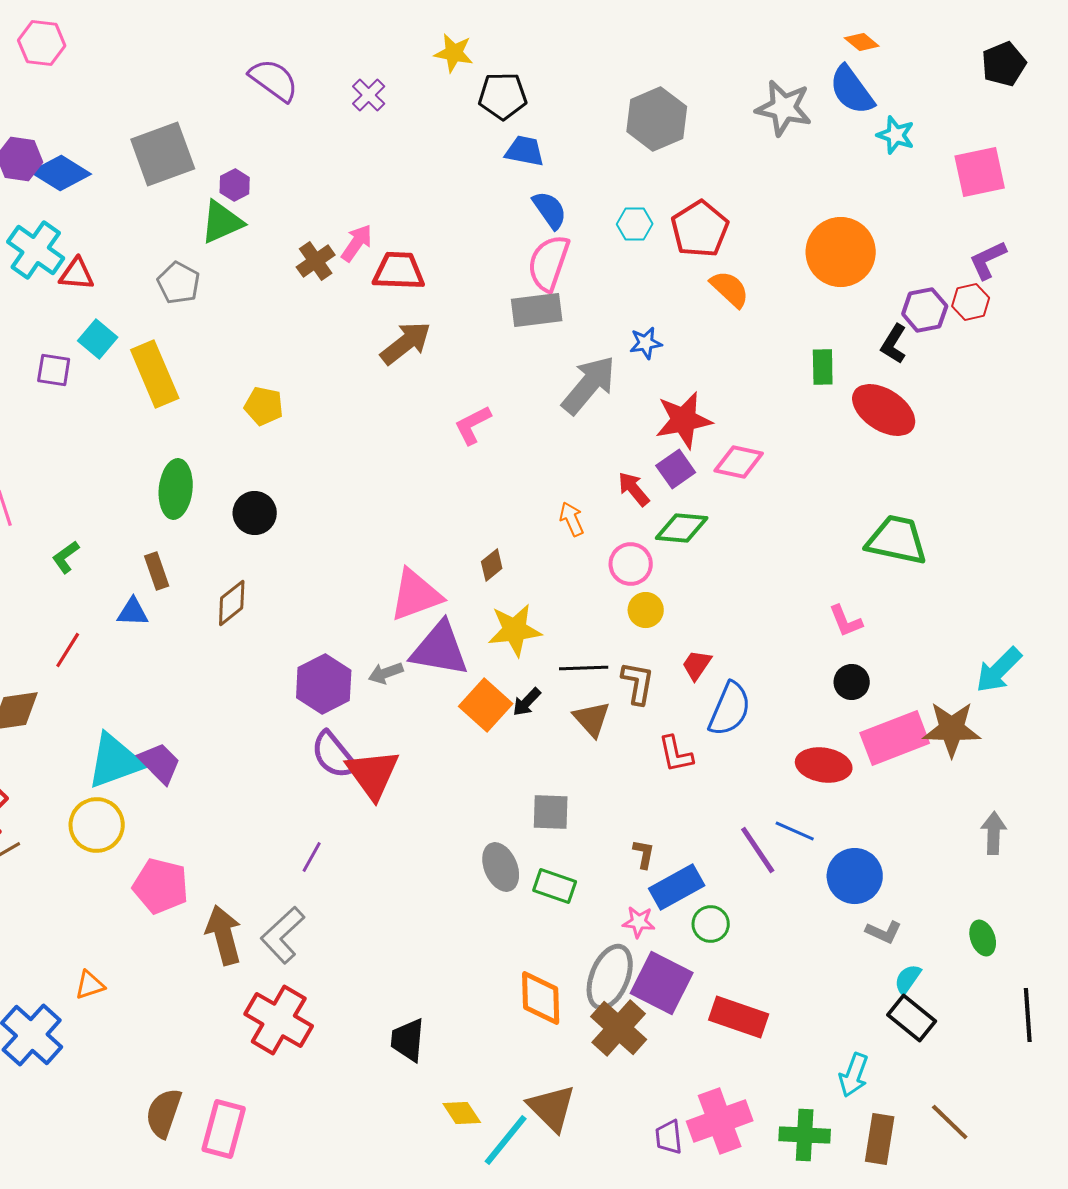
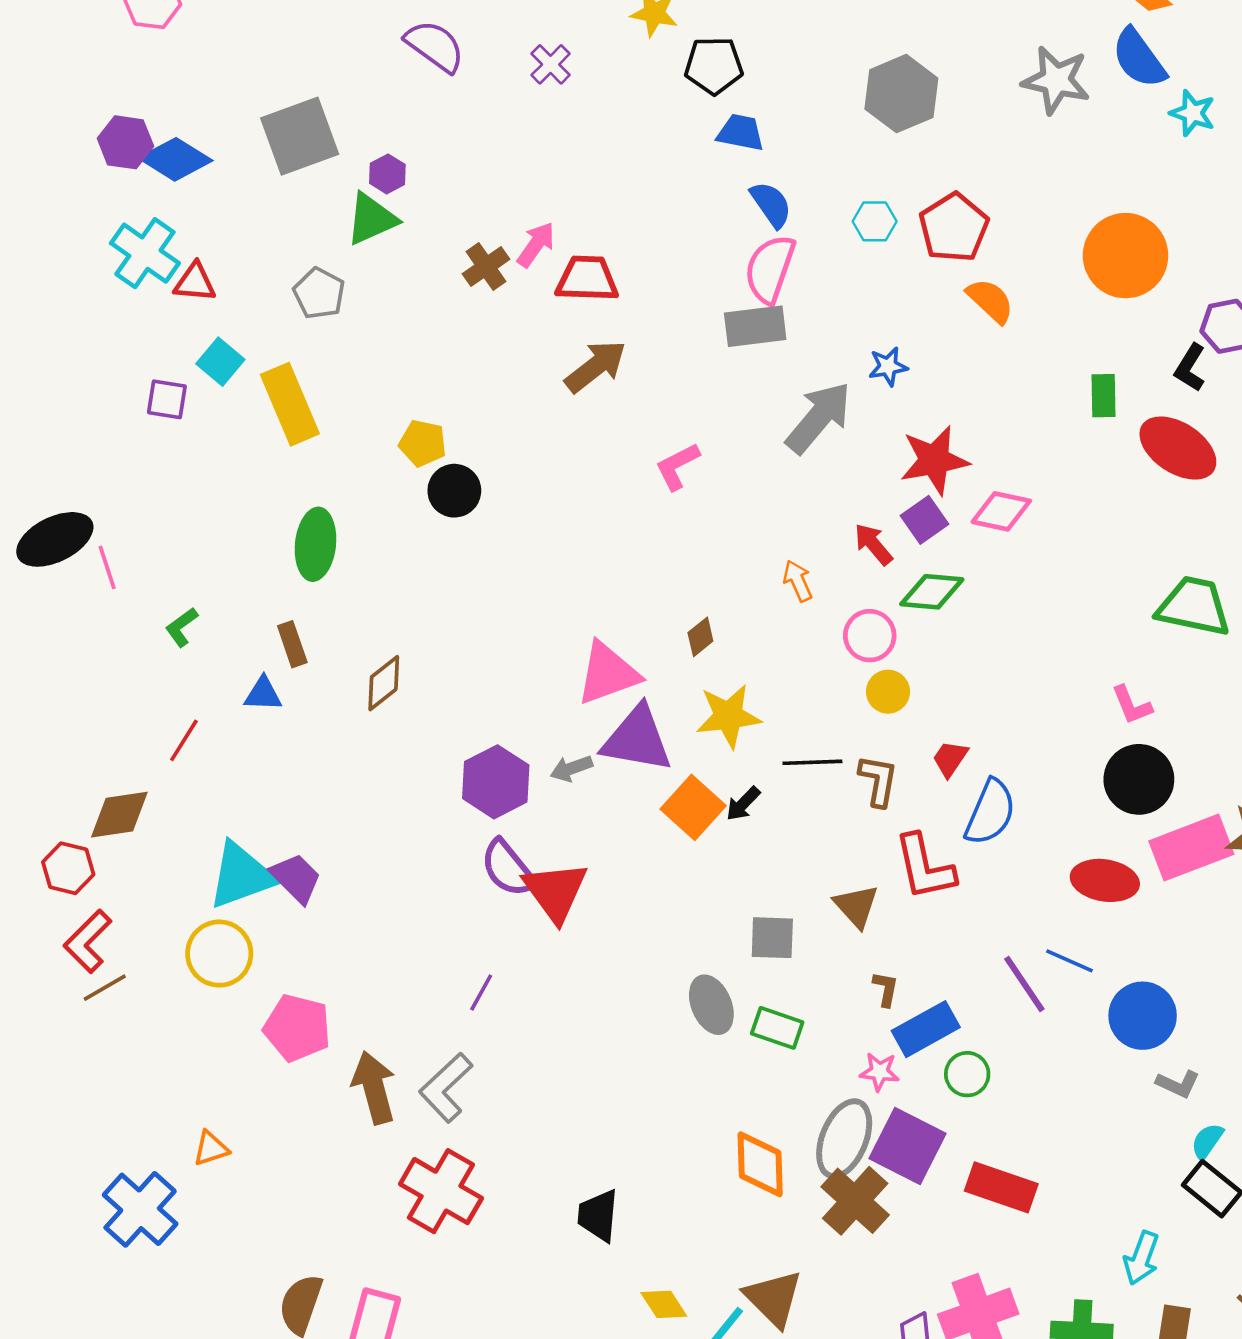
black circle: (255, 513) -> (454, 491), moved
black circle: (852, 682) -> (1139, 779), size x1.6
brown triangle: (592, 719) -> (856, 906), moved
red L-shape: (676, 754) -> (925, 867), size x1.5

